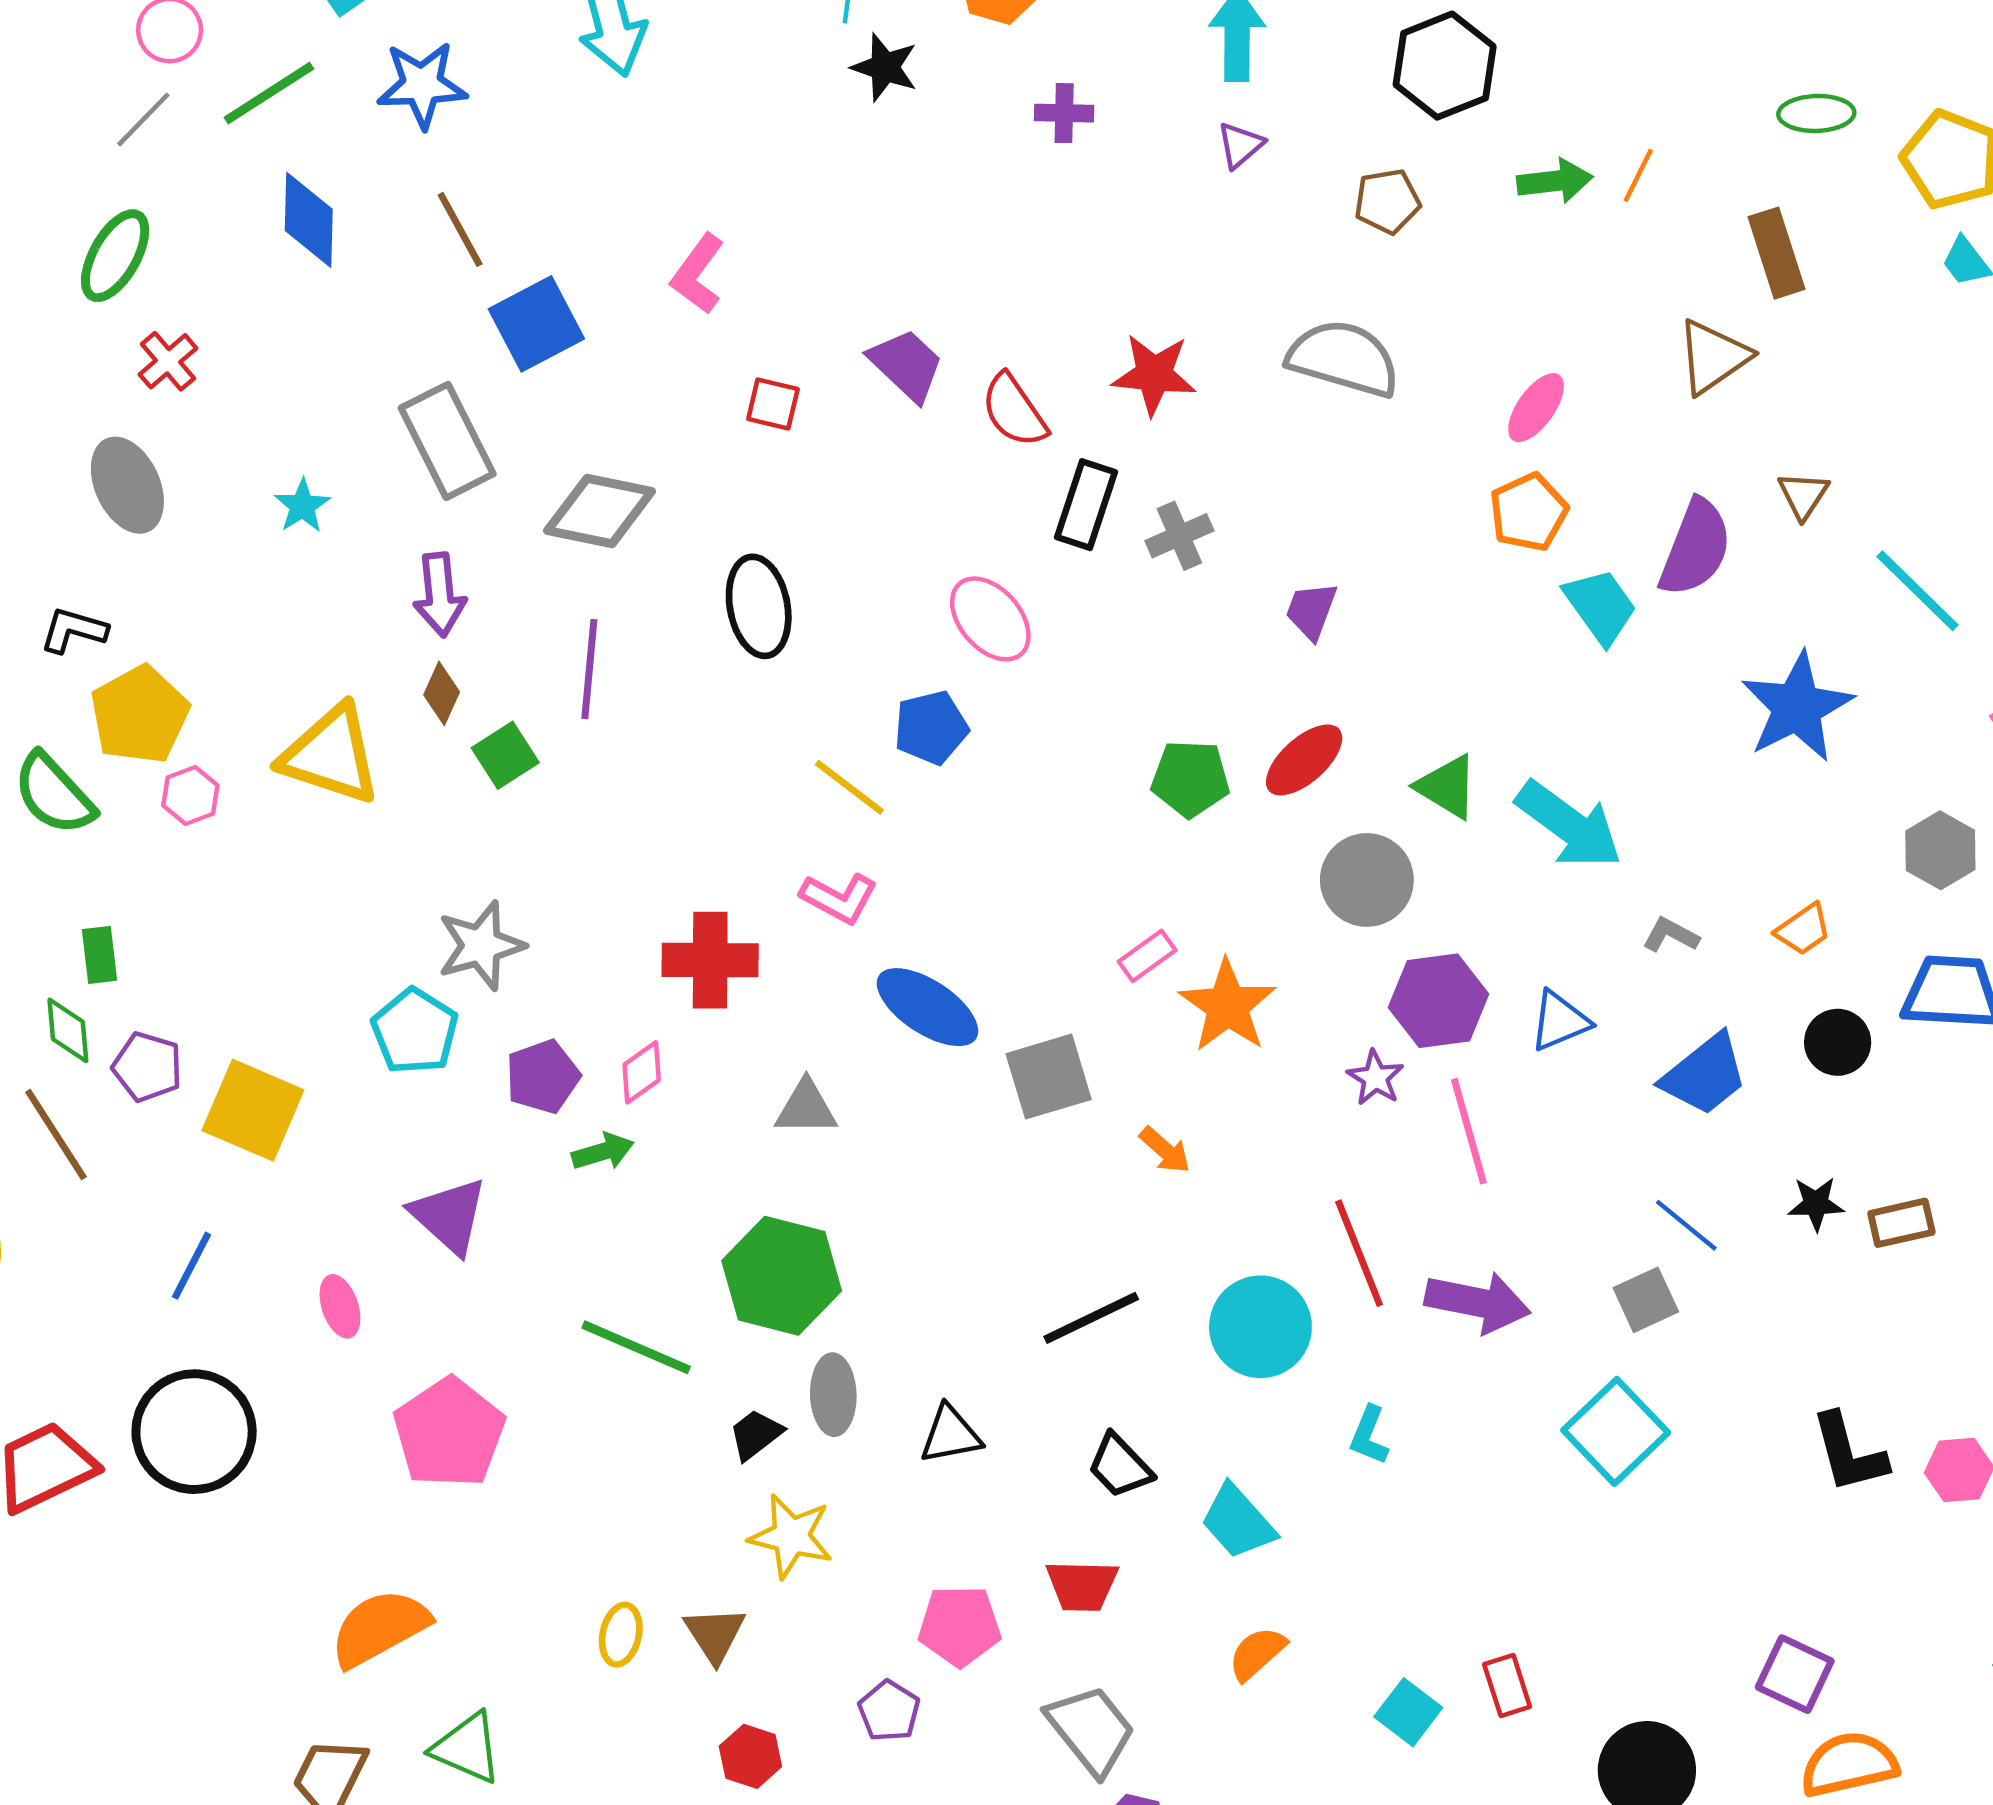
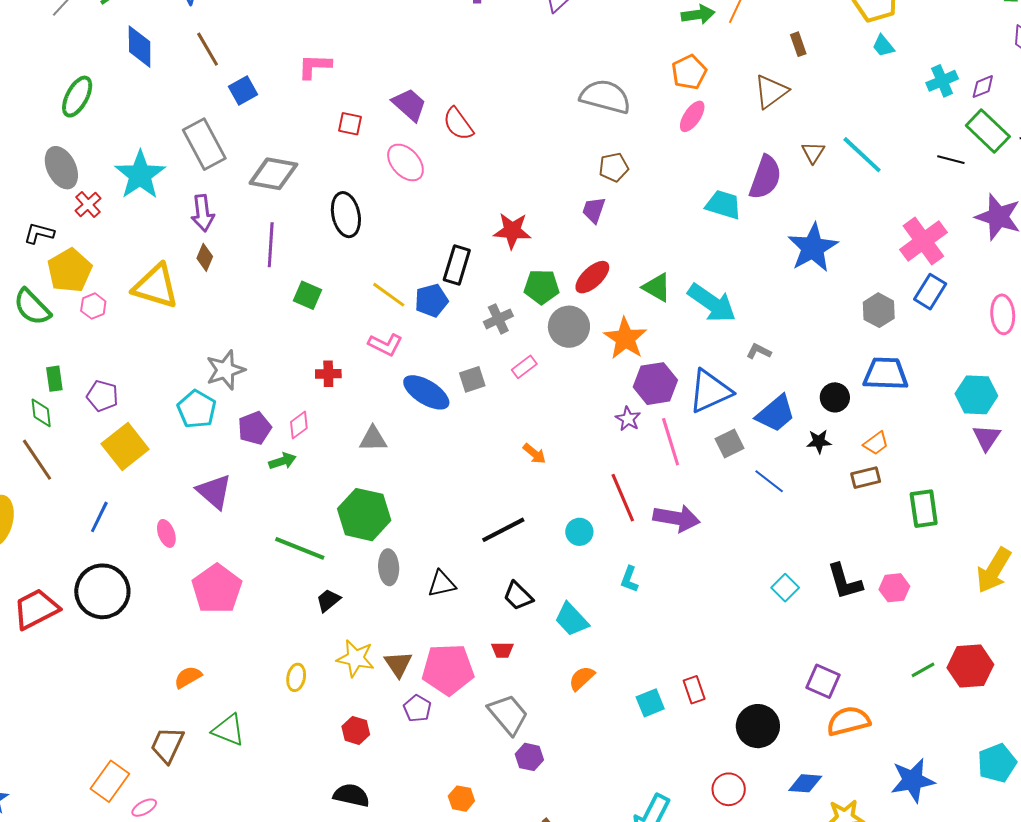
brown pentagon: (1387, 201) -> (614, 167), moved
brown rectangle: (1776, 253) -> (798, 44), size x0.6
green ellipse: (115, 256) -> (77, 97), moved
pink L-shape: (698, 274) -> (315, 66), turned 57
blue square: (536, 324) -> (243, 91), size x0.7
red cross: (168, 361) -> (88, 205), moved
red star: (1154, 374) -> (512, 231), moved
black rectangle: (1086, 505) -> (457, 265), moved
cyan star: (302, 506) -> (140, 175), size x2.0
orange pentagon: (1529, 512) -> (689, 72), moved
gray cross: (1179, 536) -> (498, 319), moved
cyan line: (1918, 591) -> (862, 155), moved
cyan trapezoid: (1600, 606) -> (723, 205), turned -36
pink ellipse: (990, 619) -> (405, 162), moved
blue pentagon: (931, 728) -> (431, 300), moved
green square: (505, 755) -> (307, 295), moved, turned -32
gray circle: (1367, 880) -> (569, 327), moved
orange trapezoid: (1803, 929) -> (876, 443), moved
red cross: (710, 960) -> (328, 374), size x0.6
orange star: (1228, 1006) -> (625, 338), moved
blue triangle: (1560, 1021) -> (710, 391), size x1.6
purple pentagon: (147, 1067) -> (102, 396), moved
gray square: (1049, 1077) -> (472, 379), moved, size x0.7
yellow square: (253, 1110) -> (125, 447), turned 30
black star: (1816, 1204) -> (819, 441), moved
gray square: (1646, 1300) -> (730, 444), moved
cyan circle: (1260, 1327) -> (579, 532), size x0.6
cyan square: (1616, 1431) -> (785, 588), moved, size x0.6
black trapezoid: (756, 1434) -> (328, 600), moved
yellow star: (791, 1536) -> (356, 658), moved
red trapezoid: (1082, 1586) -> (502, 650), size x0.7
pink pentagon: (960, 1626) -> (448, 669), size x1.4
orange semicircle: (380, 1628) -> (188, 677), size x0.6
brown triangle: (715, 1634) -> (398, 664), moved
cyan square: (1408, 1712) -> (650, 703), turned 32

